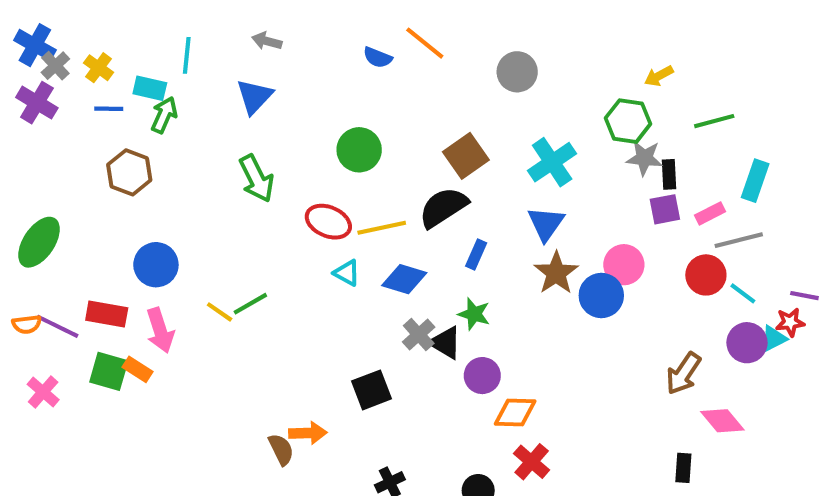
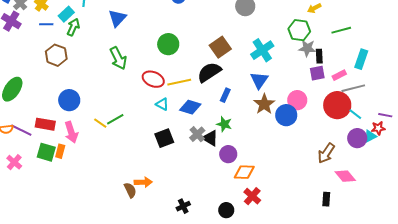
cyan rectangle: (150, 88) -> (66, 14), turned -56
red circle: (706, 275) -> (337, 105), size x1.4
orange rectangle: (138, 369) -> (60, 151), turned 72
black square: (371, 390) -> (164, 138), moved

